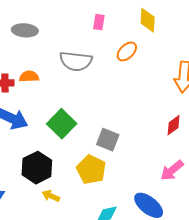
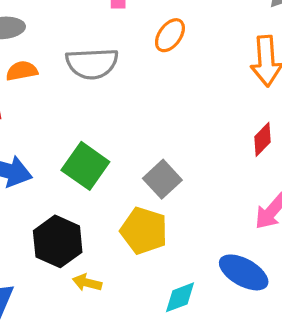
orange semicircle: (29, 76) -> (22, 71), moved
gray square: (108, 140) -> (162, 179), turned 35

